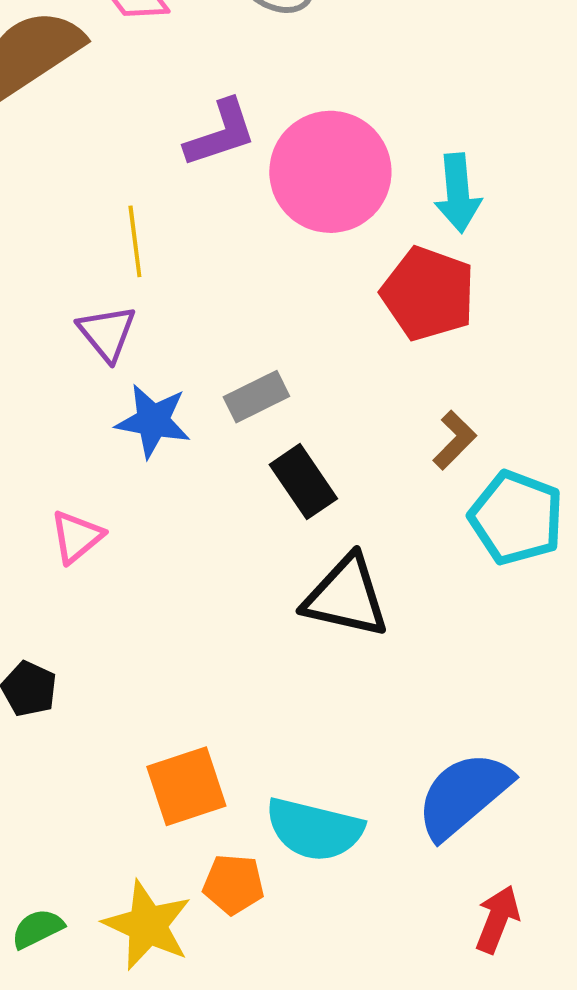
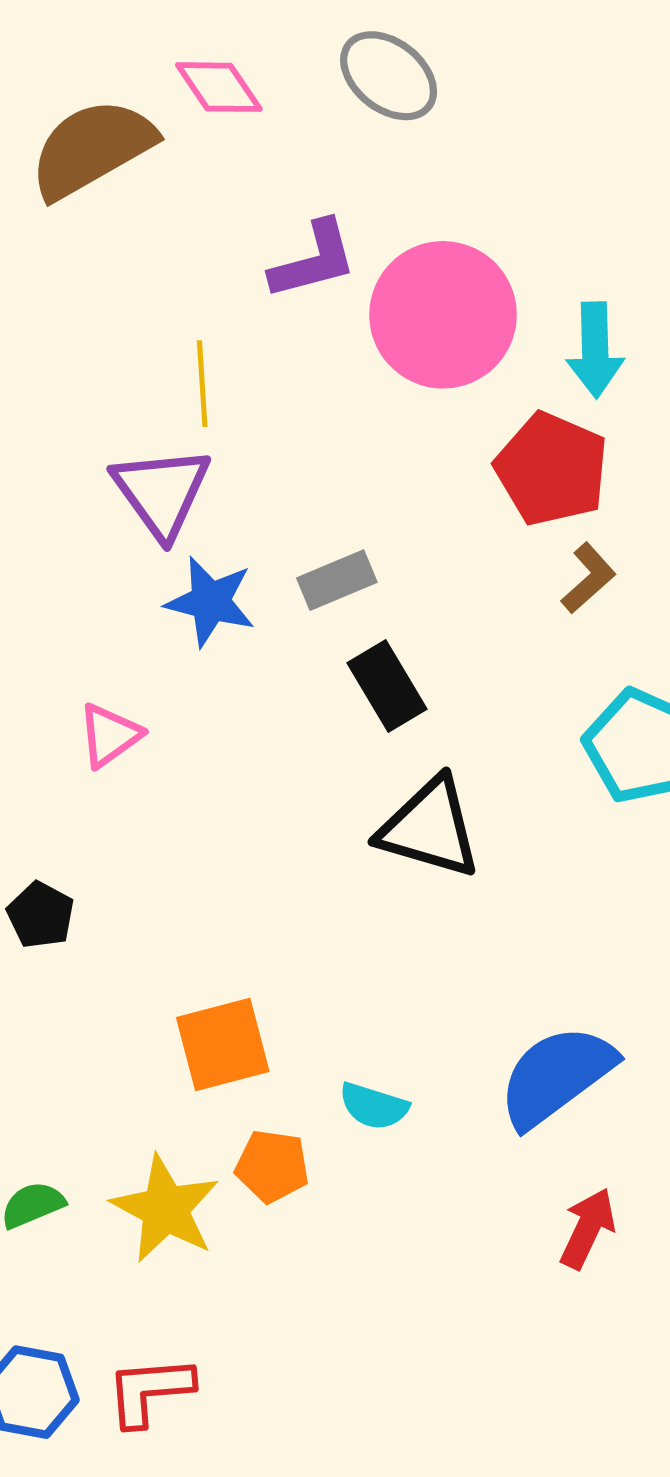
purple triangle: (107, 333) -> (162, 492), size x1.4
brown L-shape: (455, 440) -> (588, 578), moved
cyan semicircle: (314, 829) -> (374, 1106), size x0.6

